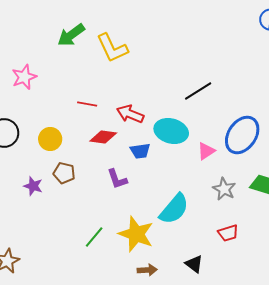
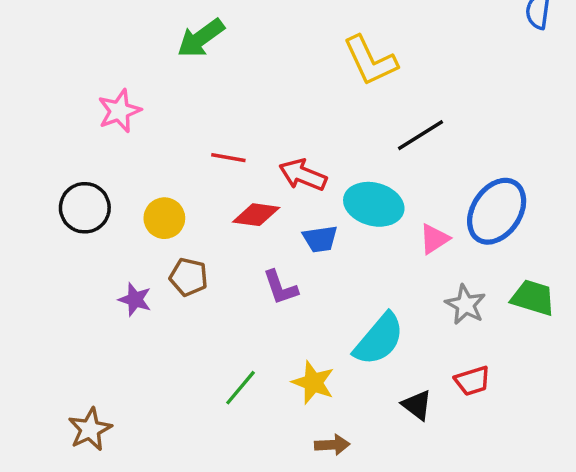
yellow L-shape: (112, 48) -> (370, 61), moved
yellow star: (136, 234) -> (313, 383), size x0.7
black triangle: (194, 264) -> (417, 405), moved

